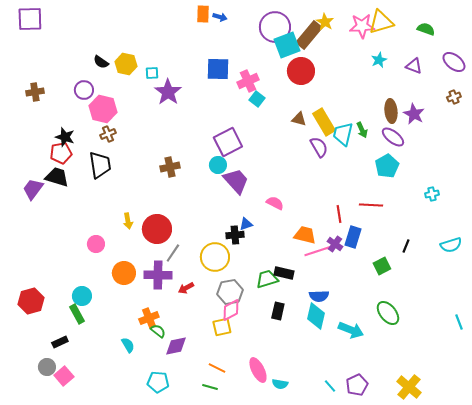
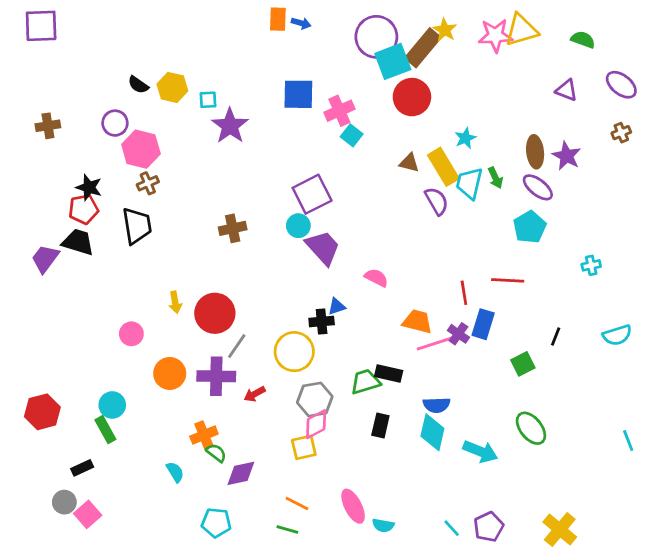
cyan star: (379, 60) -> (465, 138), moved

